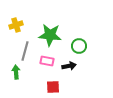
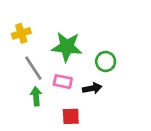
gray line: (25, 51) -> (33, 68), turned -48
green arrow: (16, 72) -> (36, 96), moved

